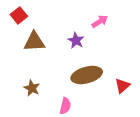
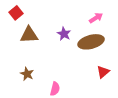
pink arrow: (100, 21) -> (96, 18), moved
brown ellipse: (87, 75) -> (91, 42), moved

